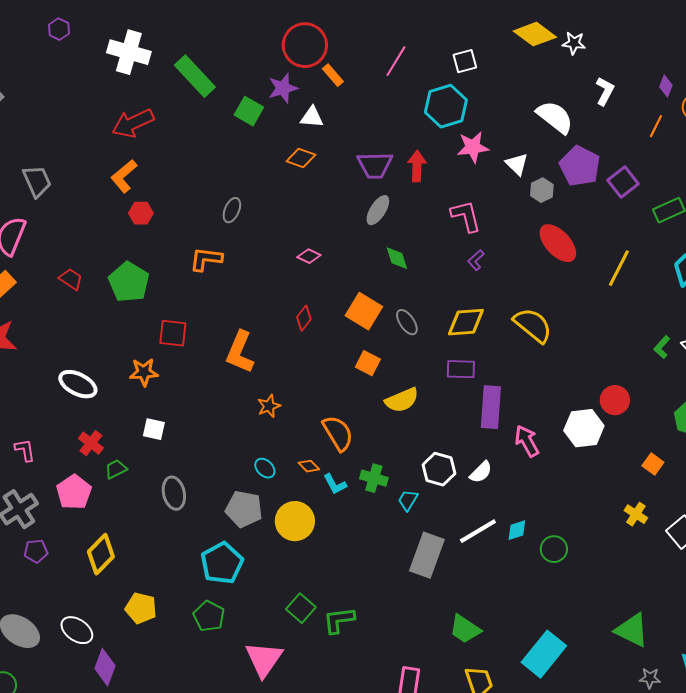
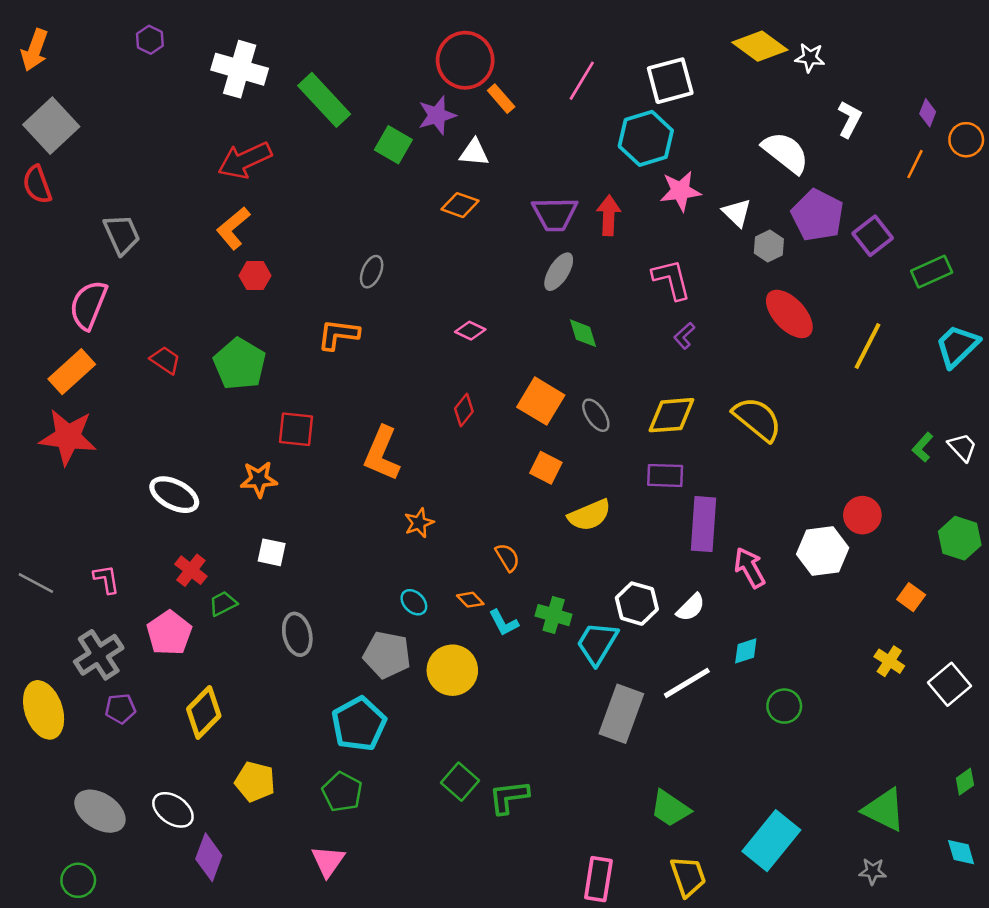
white square: (465, 61) -> (670, 81), size x1.5
orange semicircle: (338, 433) -> (507, 557), size x0.6
cyan trapezoid: (408, 500) -> (597, 643), size x1.6
cyan diamond: (517, 530) -> (746, 651), moved
pink triangle: (264, 659) -> (328, 861), moved, size x0.7
gray star: (650, 678) -> (873, 871), moved

